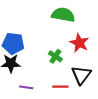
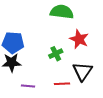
green cross: (55, 56) -> (56, 54), turned 32

